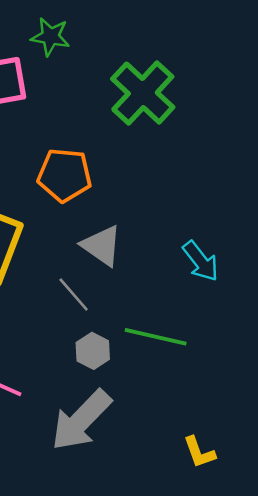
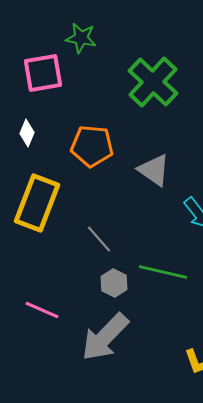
gray triangle: (102, 246) -> (154, 170), moved

